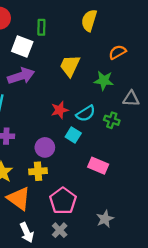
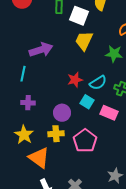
white square: (22, 47) -> (79, 16), moved
pink rectangle: (98, 166) -> (109, 113), moved
pink pentagon: (63, 201) -> (85, 141), moved

